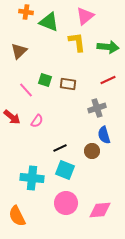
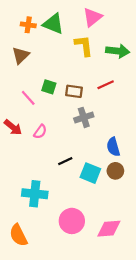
orange cross: (26, 12) -> (28, 25), moved
red line: (108, 80) -> (106, 85), moved
gray cross: (97, 108) -> (84, 117), moved
brown circle: (92, 151) -> (115, 171), moved
cyan square: (65, 170) -> (90, 173), moved

